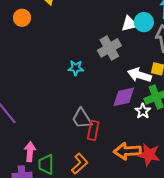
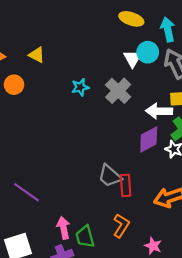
white triangle: (129, 24) -> (133, 58), turned -30
cyan star: (76, 68) -> (80, 87), moved

